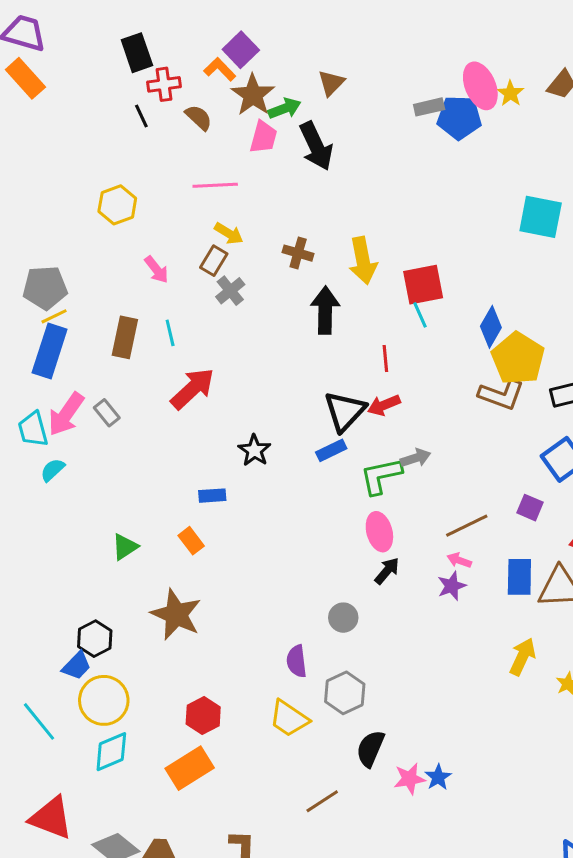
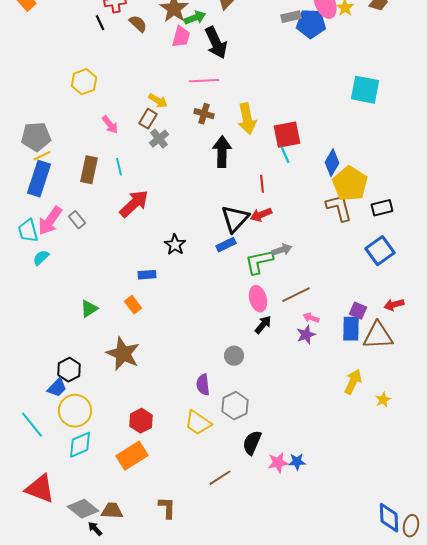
pink line: (215, 185) -> (204, 81), moved
brown L-shape: (501, 395) -> (339, 208), turned -124
purple square: (530, 508) -> (358, 311), moved
brown line: (467, 526) -> (296, 295), moved
blue star: (438, 777) -> (297, 462), turned 30

